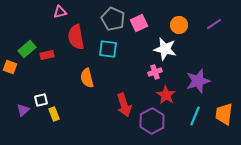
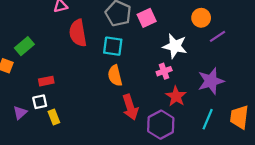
purple line: (214, 24) -> (217, 36), moved
orange circle: (179, 25) -> (201, 18), moved
red rectangle: (47, 55) -> (46, 81), moved
orange semicircle: (87, 78) -> (115, 76), moved

